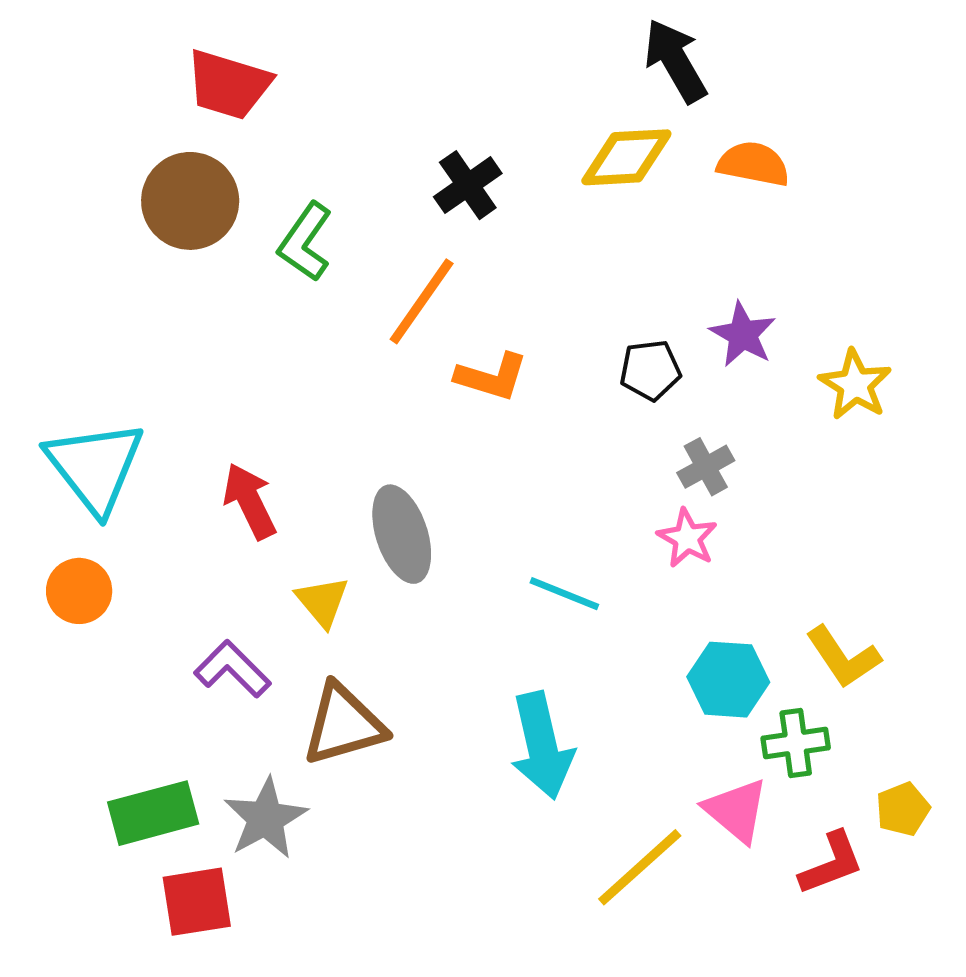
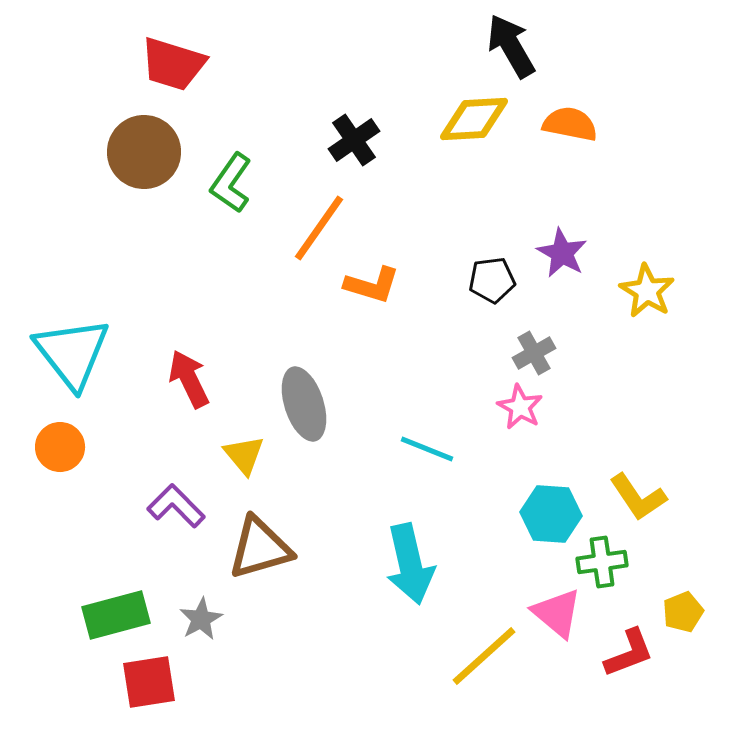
gray star: (266, 818) -> (201, 619), size x0.7

